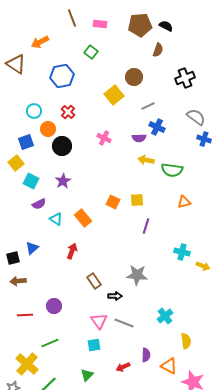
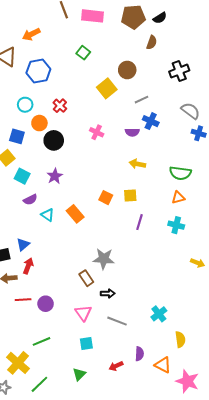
pink rectangle: (100, 24) -> (92, 16), size x1.5
black semicircle: (166, 26) -> (160, 18), turned 120
green square: (91, 52) -> (83, 53), moved
blue hexagon: (62, 76) -> (38, 71), moved
blue square: (26, 142) -> (17, 136), turned 35
yellow arrow: (146, 160) -> (137, 164), moved
green semicircle: (172, 170) -> (180, 173), moved
red arrow: (72, 251) -> (28, 266), moved
cyan cross: (182, 252) -> (176, 225), moved
gray star: (137, 275) -> (104, 259), moved
red line: (25, 315) -> (23, 300), moved
pink triangle: (99, 321) -> (83, 313), moved

